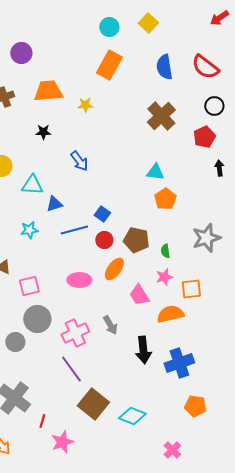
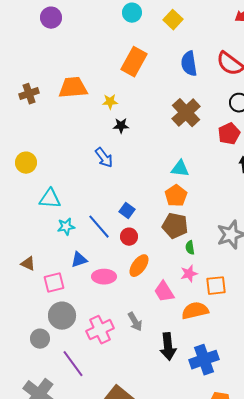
cyan circle: (109, 27) -> (132, 13), moved
purple circle: (21, 53) -> (51, 18), moved
black star: (43, 132) -> (121, 126), moved
cyan triangle: (32, 185) -> (50, 199), moved
orange pentagon: (165, 199) -> (176, 196), moved
blue triangle: (54, 204) -> (79, 260), moved
cyan star: (29, 230) -> (66, 227), moved
blue line: (74, 230) -> (99, 227), turned 64
brown pentagon: (136, 240) -> (175, 226), moved
purple line: (71, 369) -> (73, 364), moved

